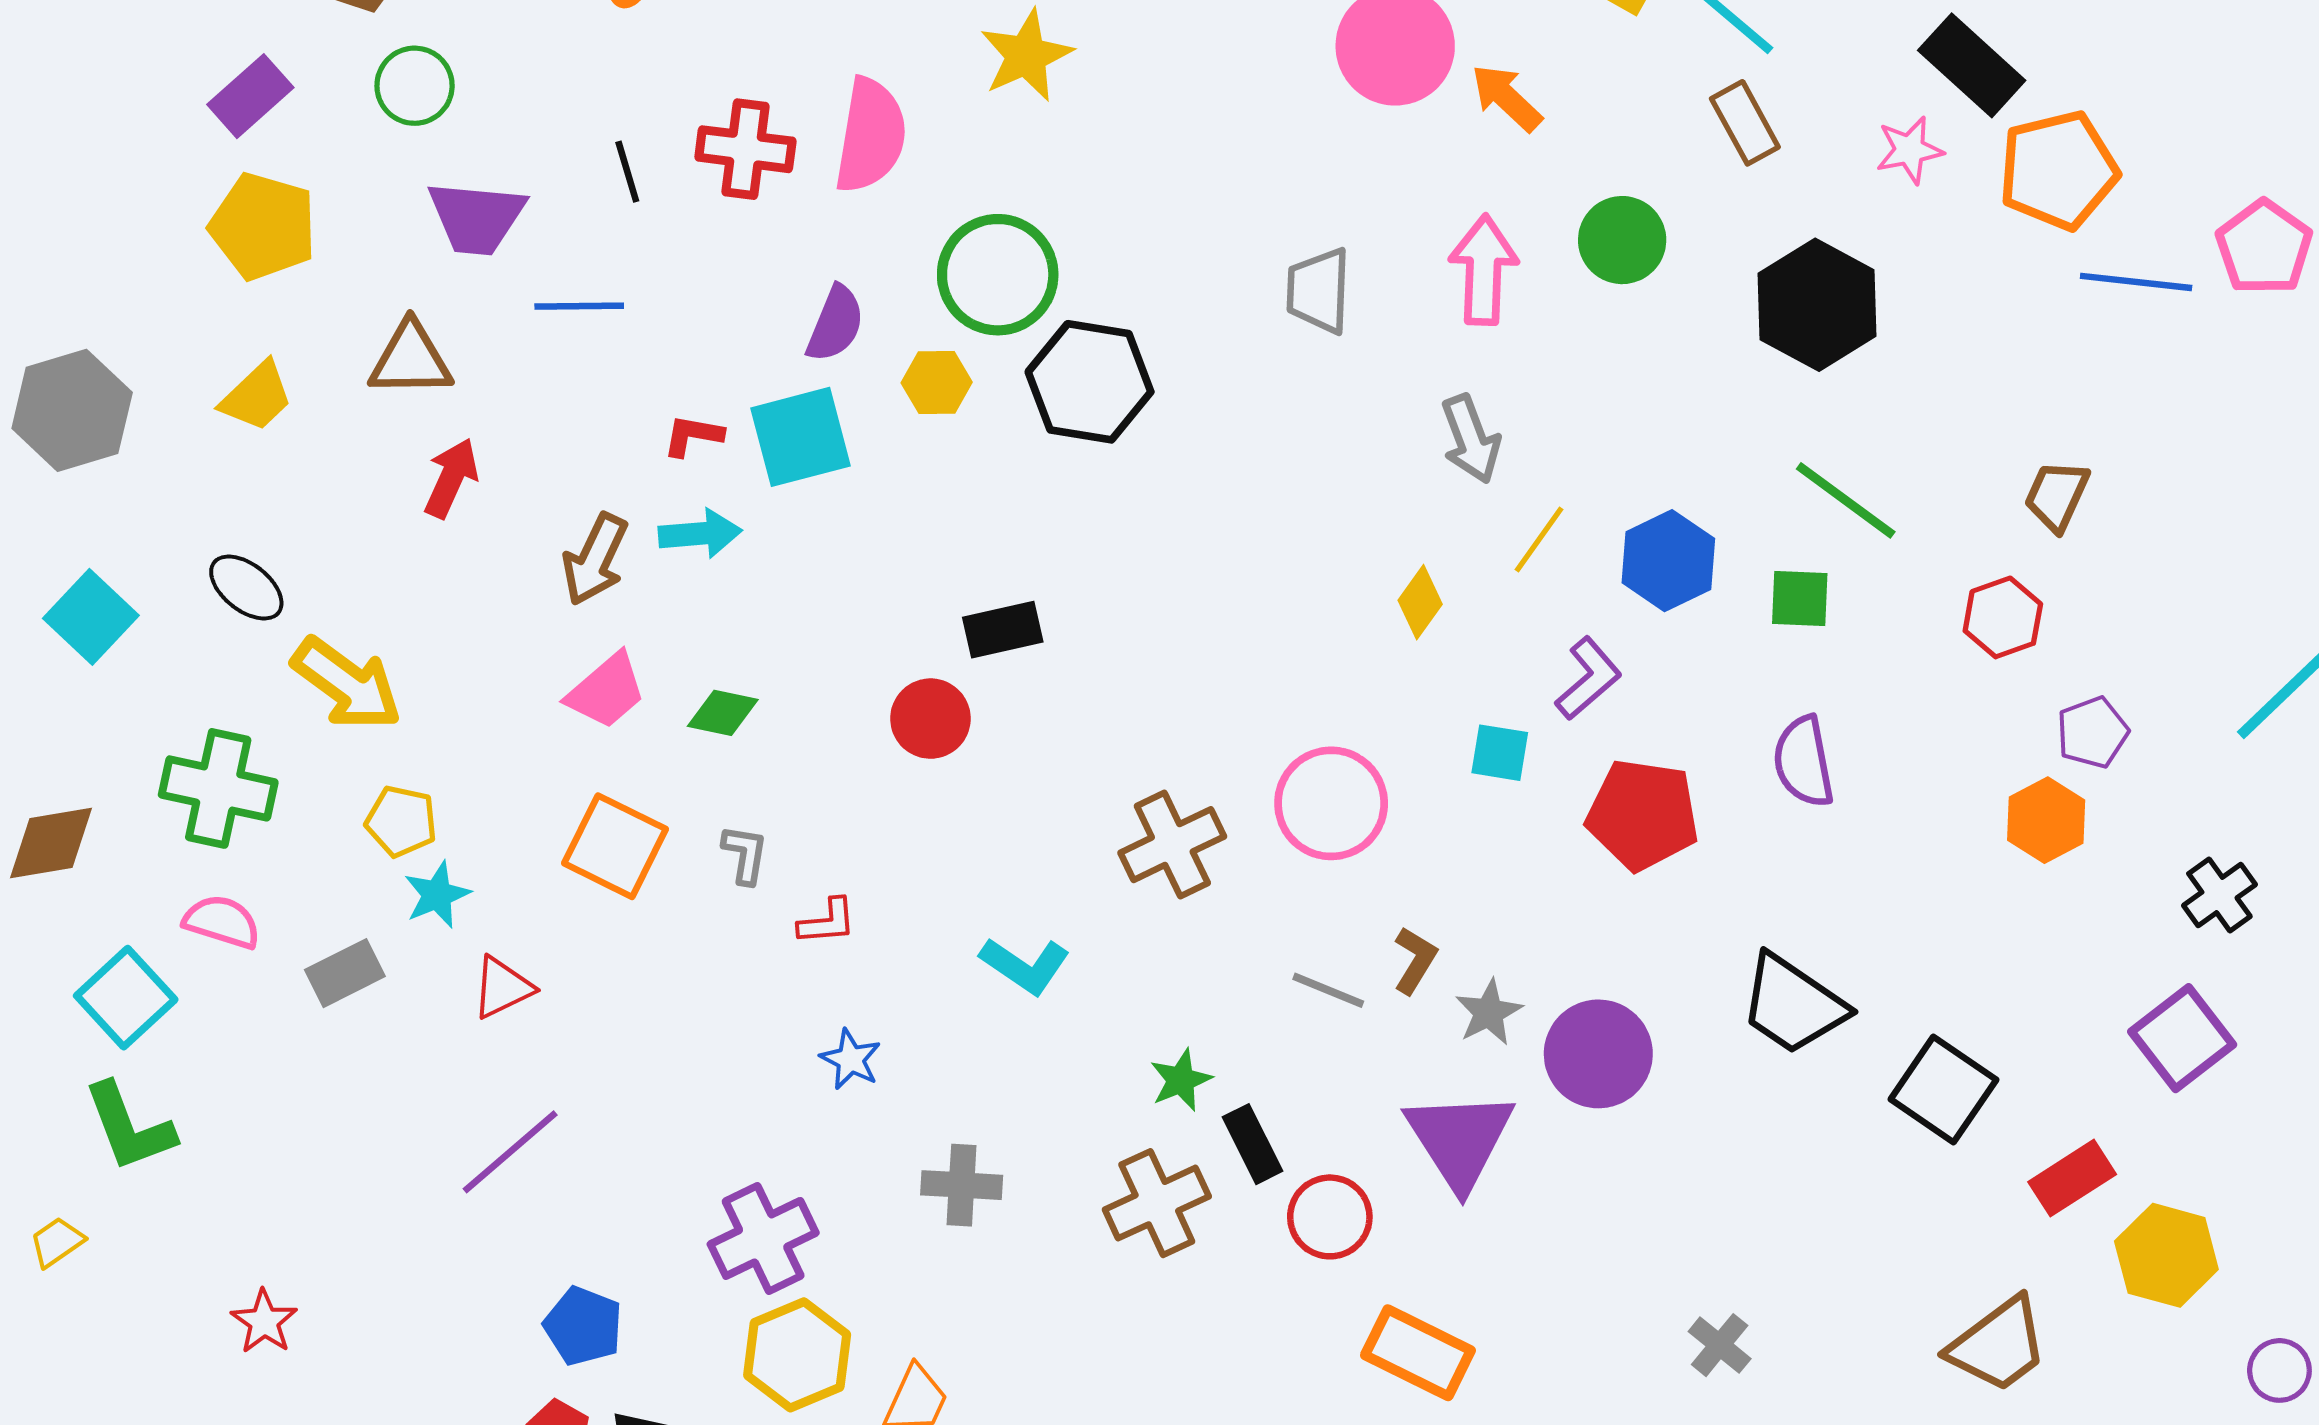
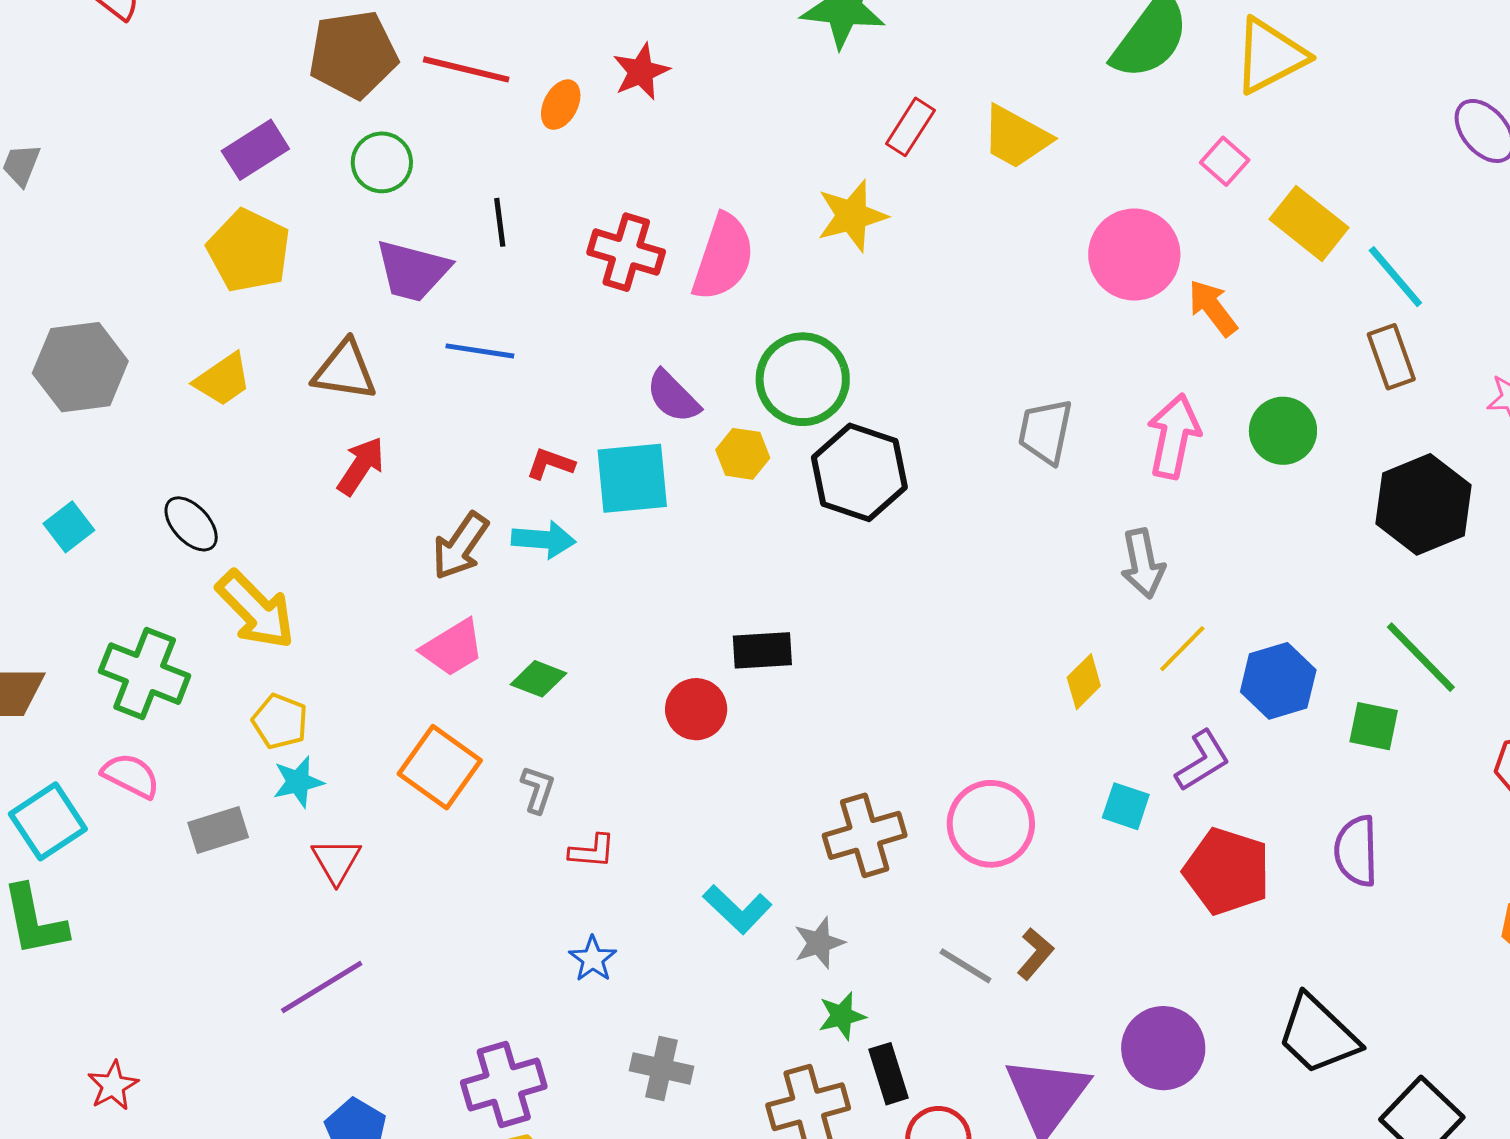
black line: (627, 172) -> (500, 222), moved
purple semicircle: (835, 324) -> (673, 396), turned 104
cyan square: (91, 617) -> (69, 527), size x0.7
red triangle: (502, 988) -> (336, 861), turned -44
gray star: (1489, 1012) -> (819, 943), moved

